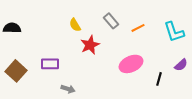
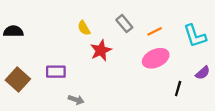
pink ellipse: (131, 64) -> (156, 58), moved

